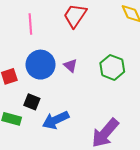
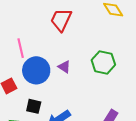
pink line: (30, 24) -> (21, 48), moved

